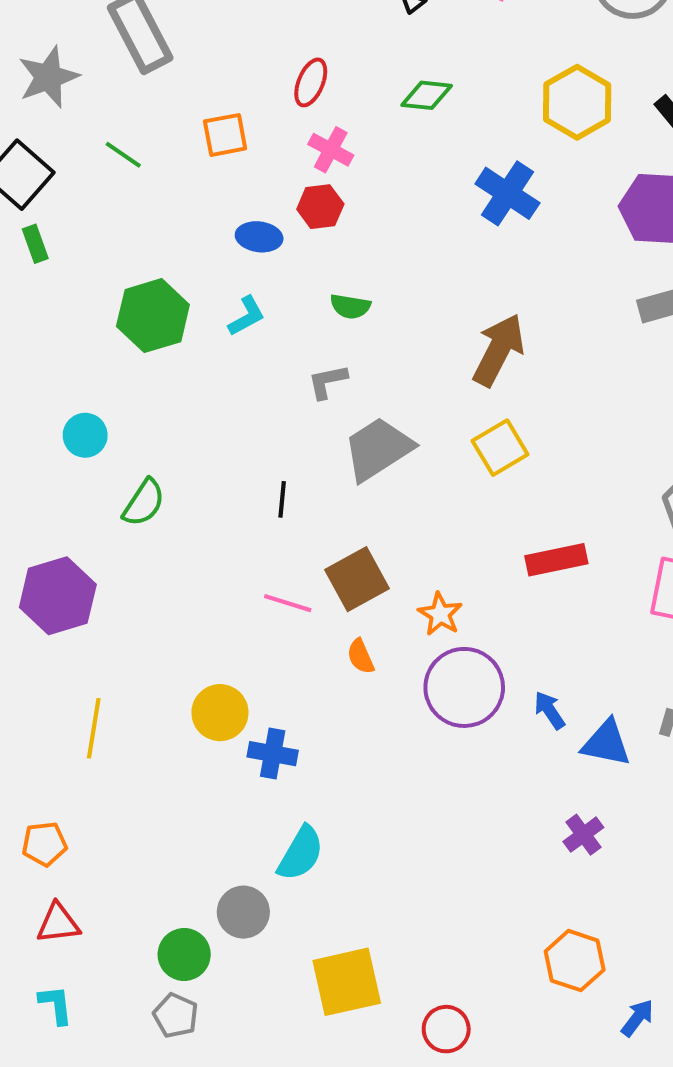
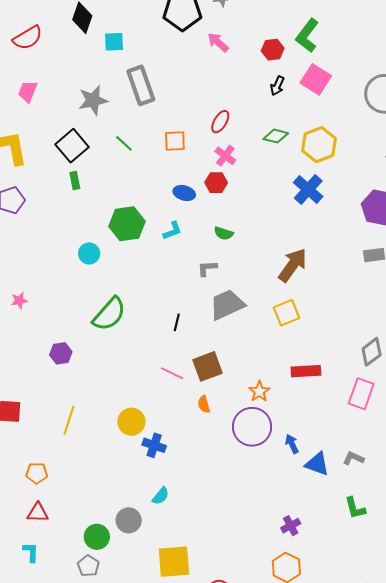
yellow hexagon: (577, 102) -> (319, 145), moved
cyan circle: (85, 435) -> (89, 253), moved
green semicircle: (144, 503) -> (109, 314), size x1.5
purple hexagon: (58, 596) -> (61, 353), size x0.6
orange star: (440, 614) -> (259, 391), moved
purple cross: (583, 835) -> (291, 526), moved
cyan semicircle: (301, 853) -> (161, 496), size x0.7

